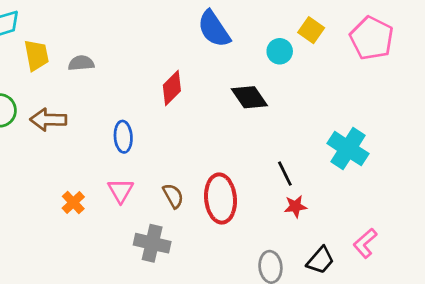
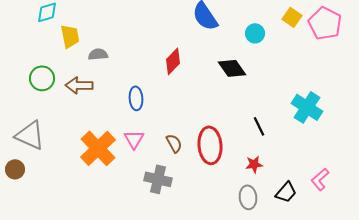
yellow square: (311, 30) -> (292, 17), moved
gray semicircle: (81, 63) -> (98, 54), moved
orange cross: (73, 202) -> (98, 148), size x2.0
red star: (295, 206) -> (254, 164), moved

